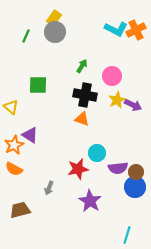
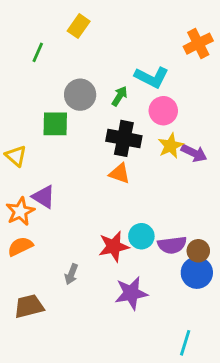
cyan L-shape: (116, 29) -> (152, 77), moved
gray circle: (55, 32) -> (80, 95), moved
cyan circle: (97, 153) -> (141, 236), moved
orange semicircle: (14, 169) -> (20, 246), turned 126
purple star: (90, 201) -> (131, 293), turned 30

